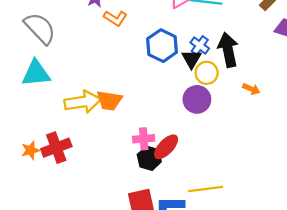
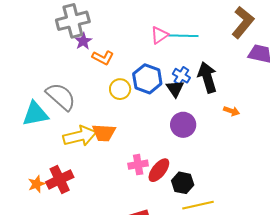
gray semicircle: (40, 28) -> (61, 97), moved
yellow circle: (207, 73) -> (120, 89), moved
black hexagon: (149, 158) -> (183, 183), moved

